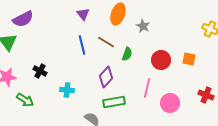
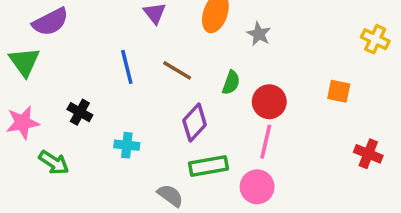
brown line: (106, 42) -> (177, 70), moved
blue line: (82, 45) -> (127, 67), moved
red circle: (161, 60) -> (269, 102), moved
pink circle: (170, 103) -> (257, 187), moved

